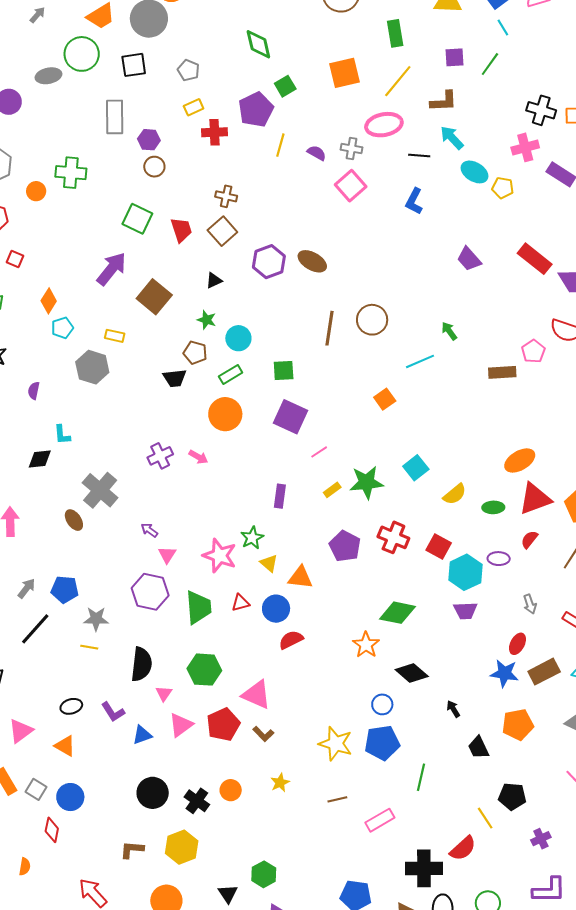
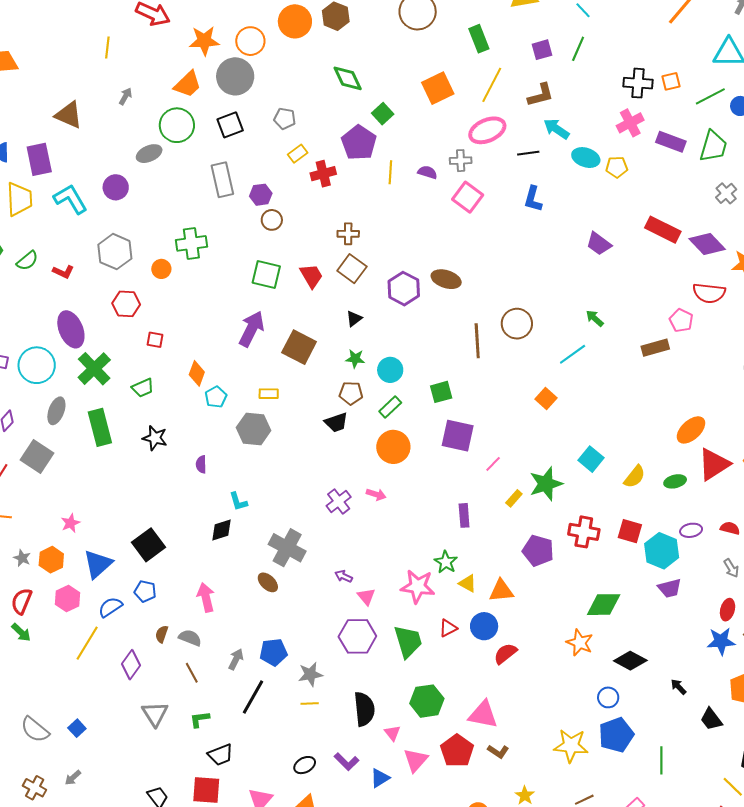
red semicircle: (529, 539) -> (730, 528), moved, turned 78

